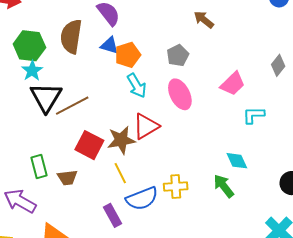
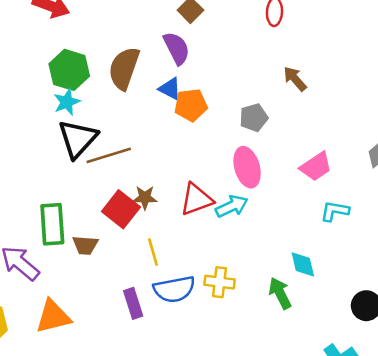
cyan arrow: (137, 86) -> (232, 206), moved, turned -95
brown star: (121, 140) -> (145, 198), moved, size x0.7
green rectangle: (39, 167) -> (52, 224), size x1.4

